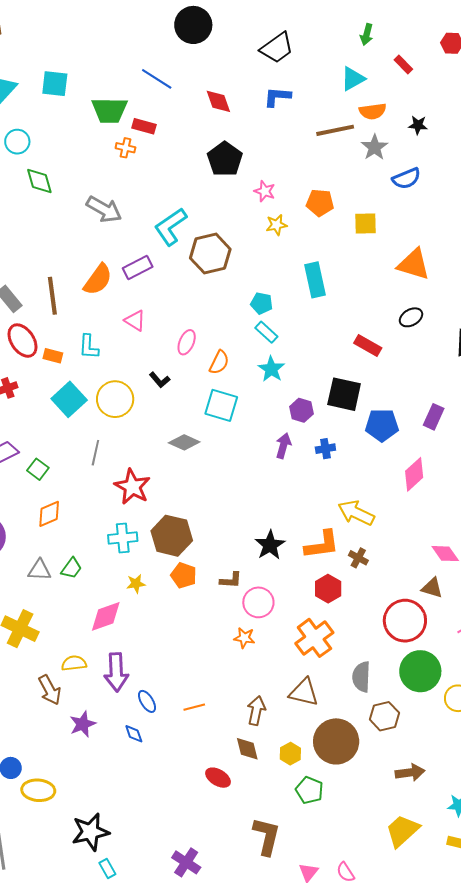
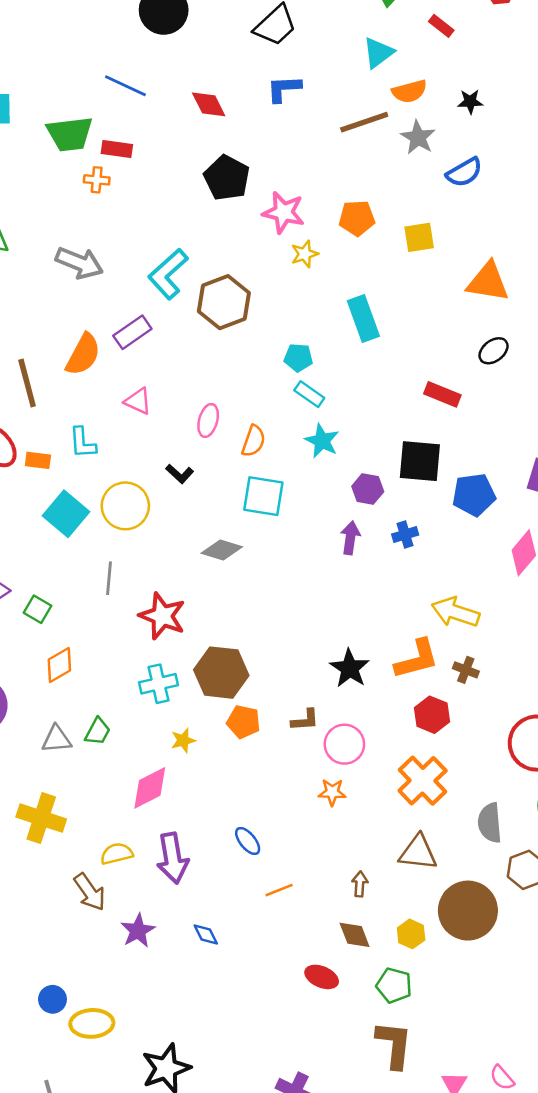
pink star: (265, 191) -> (284, 212), size x1.5
blue ellipse: (147, 701) -> (248, 841), moved
brown arrow: (256, 711) -> (360, 884), size x0.7
green pentagon: (309, 790) -> (394, 985), moved

